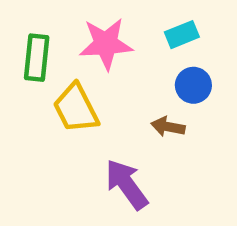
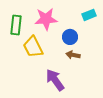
cyan rectangle: (182, 35) -> (89, 15), moved
blue circle: (193, 85) -> (70, 37), moved

